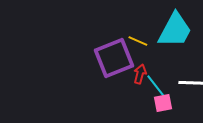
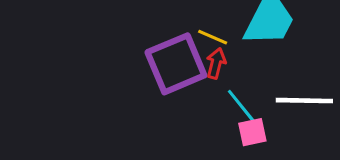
red arrow: (140, 74) -> (216, 63), moved

